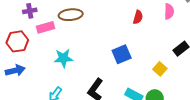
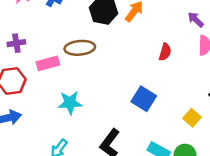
purple cross: (30, 11) -> (16, 43), moved
blue square: (122, 54) -> (144, 99), turned -36

